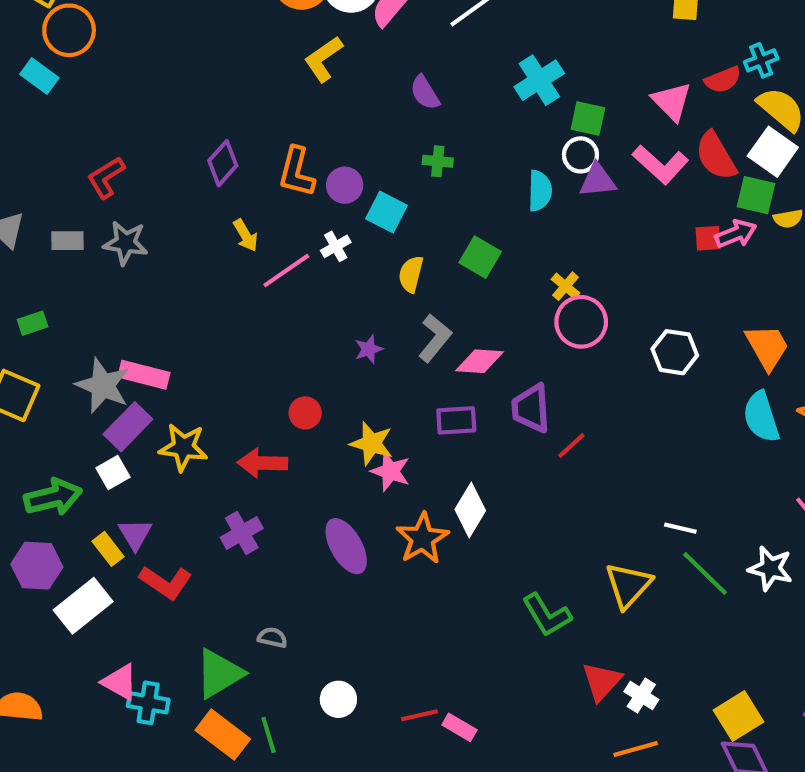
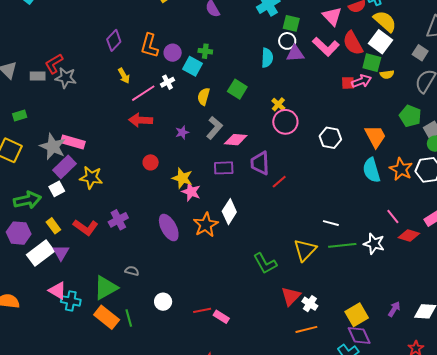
green cross: (438, 161) -> (205, 51), moved
red L-shape: (106, 177) -> (54, 64), moved
red arrow: (262, 463) -> (141, 120), moved
purple triangle: (135, 534) -> (61, 253), moved
green line: (705, 573) -> (342, 245), turned -52
red L-shape: (166, 582) -> (86, 227), moved

